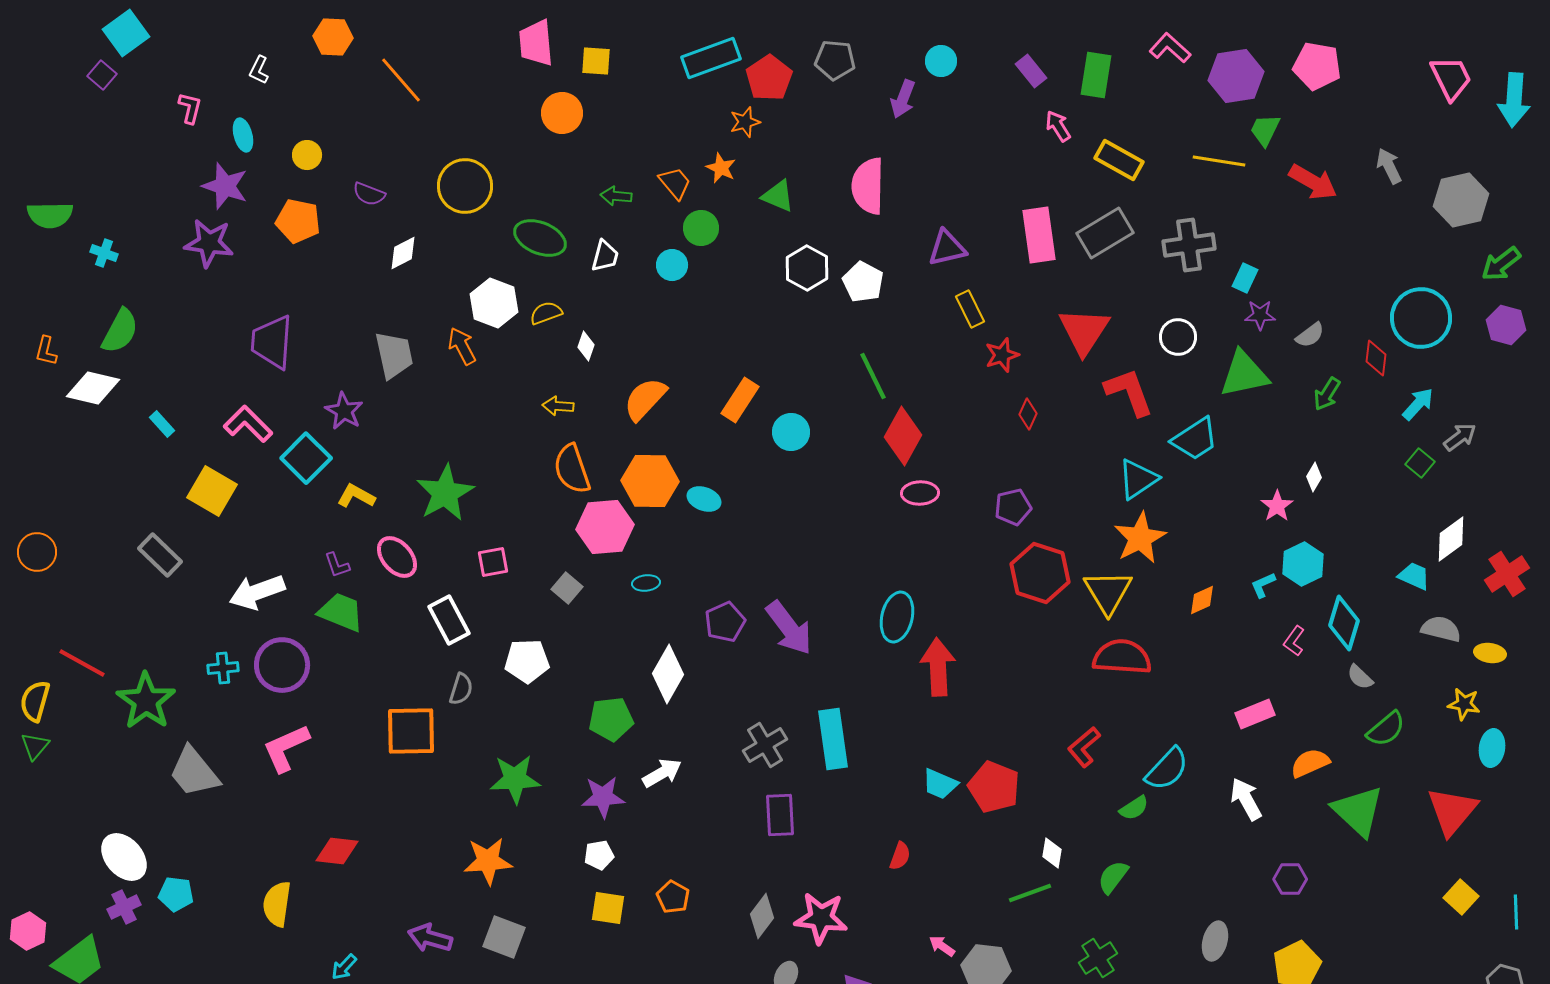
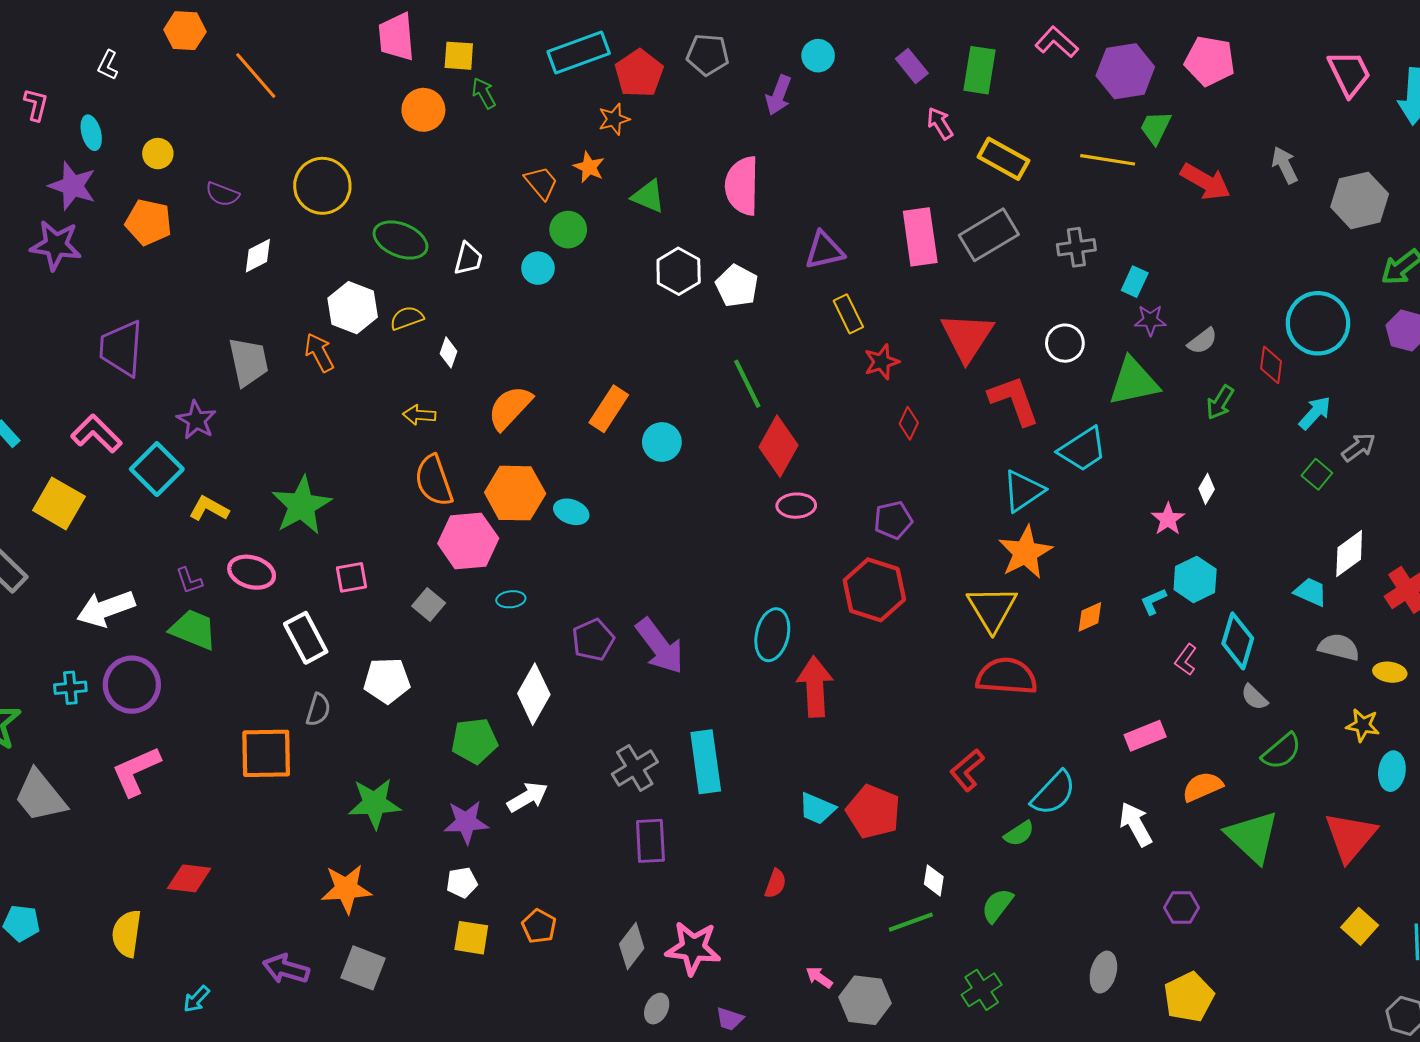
green arrow: (616, 196) -> (484, 93), moved, turned 56
gray cross: (1189, 245) -> (1076, 247), size x0.7
pink ellipse: (397, 557) -> (252, 572), turned -33
red hexagon: (1040, 573) -> (874, 590), moved

